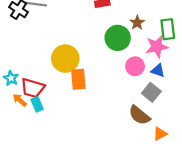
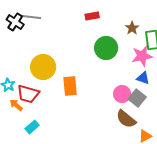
brown star: (137, 23) -> (132, 28), moved
yellow circle: (65, 59) -> (43, 67), moved
pink circle: (135, 66) -> (122, 94), moved
cyan rectangle: (37, 104) -> (32, 127), moved, turned 72

